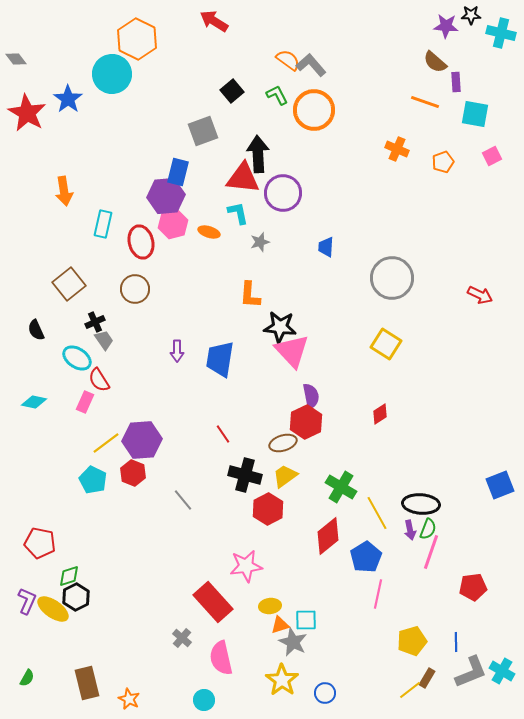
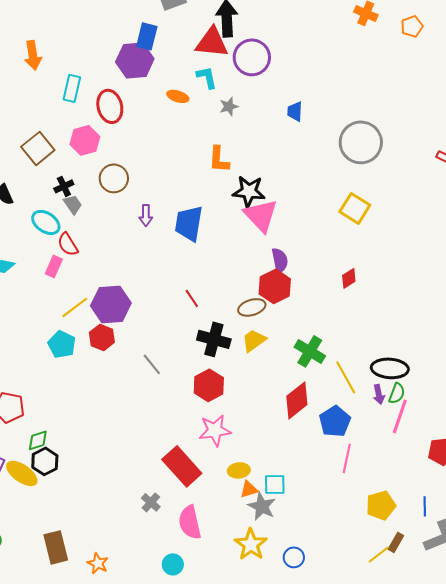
pink hexagon: (173, 224) -> (85, 140), moved
brown circle: (135, 289) -> (114, 178), moved
red hexagon: (268, 509) -> (209, 385), moved

